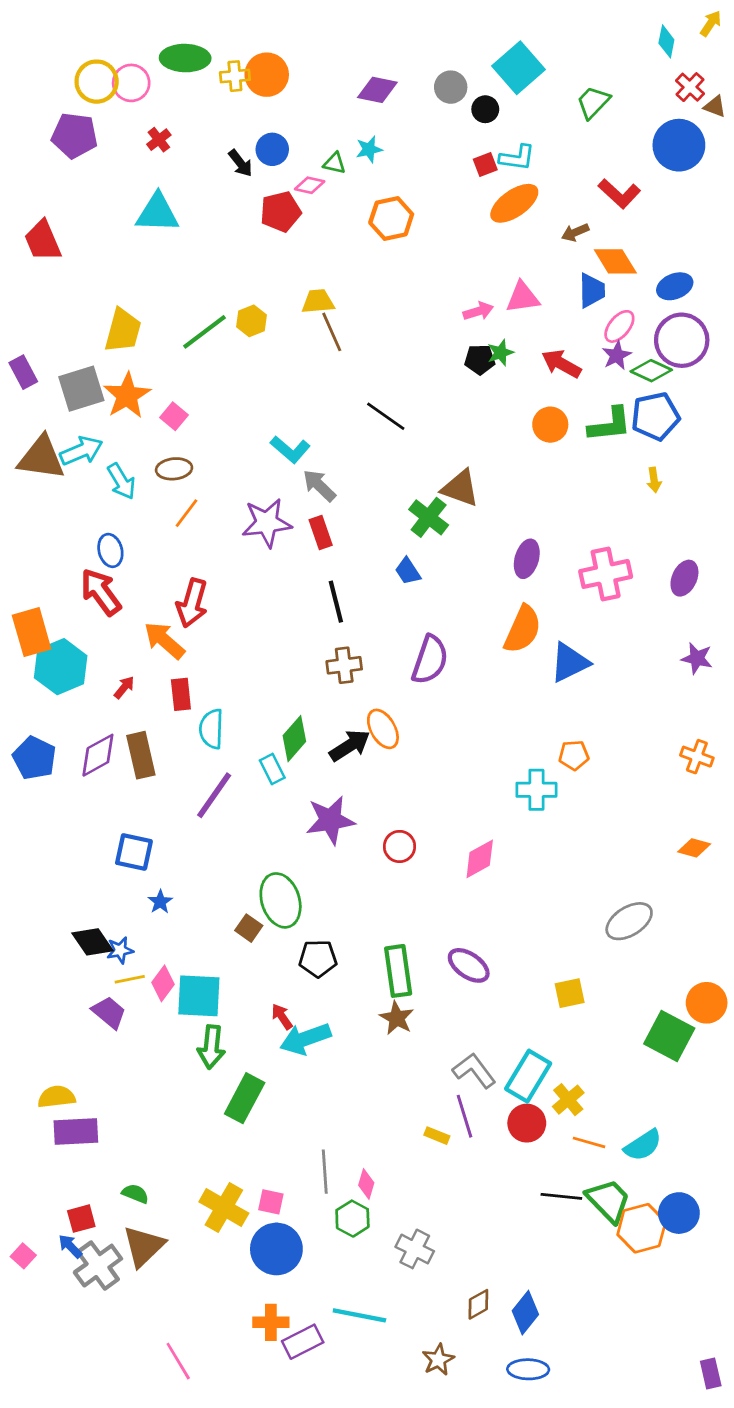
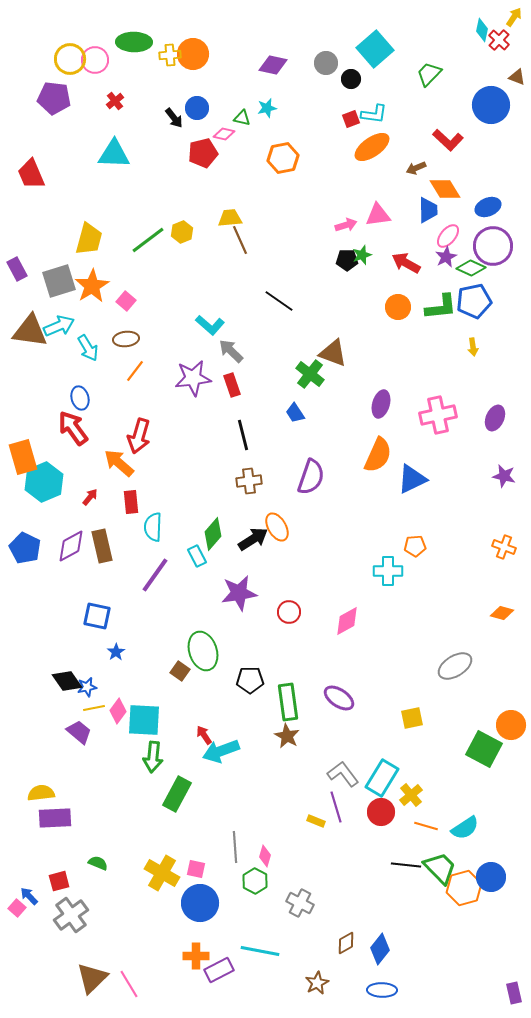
red cross: (690, 87) -> (499, 40), moved
black pentagon: (318, 959) -> (250, 680), moved
blue arrow: (70, 1246) -> (29, 896), moved
brown triangle: (144, 1246) -> (92, 978), moved

